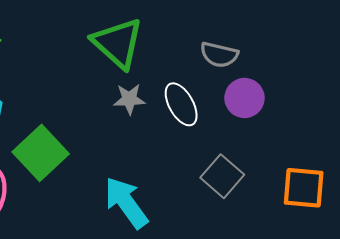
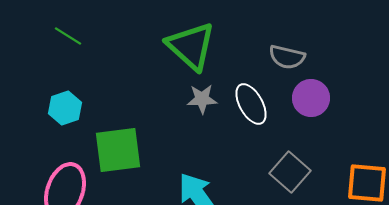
green square: (41, 153) -> (118, 150), turned 36

